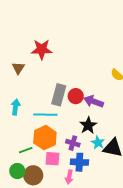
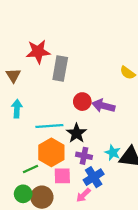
gray rectangle: (59, 95) -> (60, 68), moved
cyan arrow: (16, 107) -> (17, 109), moved
black star: (88, 125) -> (77, 133), moved
blue cross: (79, 162) -> (94, 177), turned -30
pink arrow: (69, 177) -> (83, 195), turned 40

